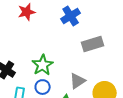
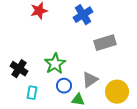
blue circle: (43, 87) -> (64, 86), moved

